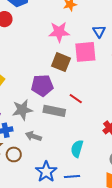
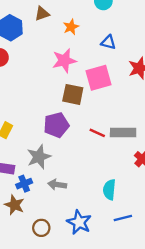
blue triangle: (99, 31) -> (108, 42), moved, turned -32
gray rectangle: (54, 111) -> (123, 133), moved
brown circle: (14, 154) -> (41, 228), moved
blue line: (72, 177) -> (123, 218), moved

